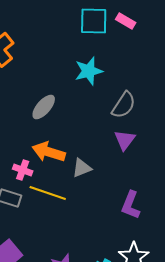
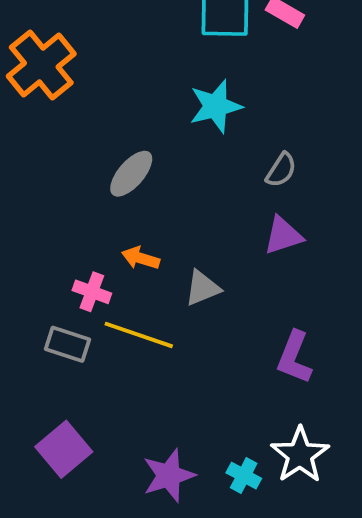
gray semicircle: (124, 105) -> (281, 170), size x0.7
purple triangle: (125, 140) -> (283, 236), turned 35
orange arrow: (49, 152) -> (141, 258), size x0.6

